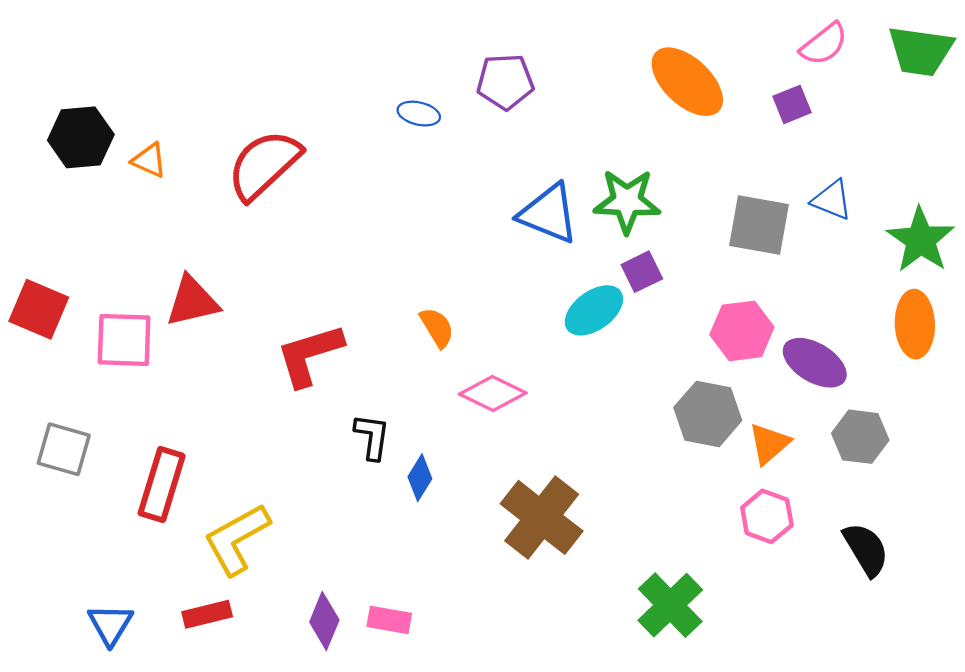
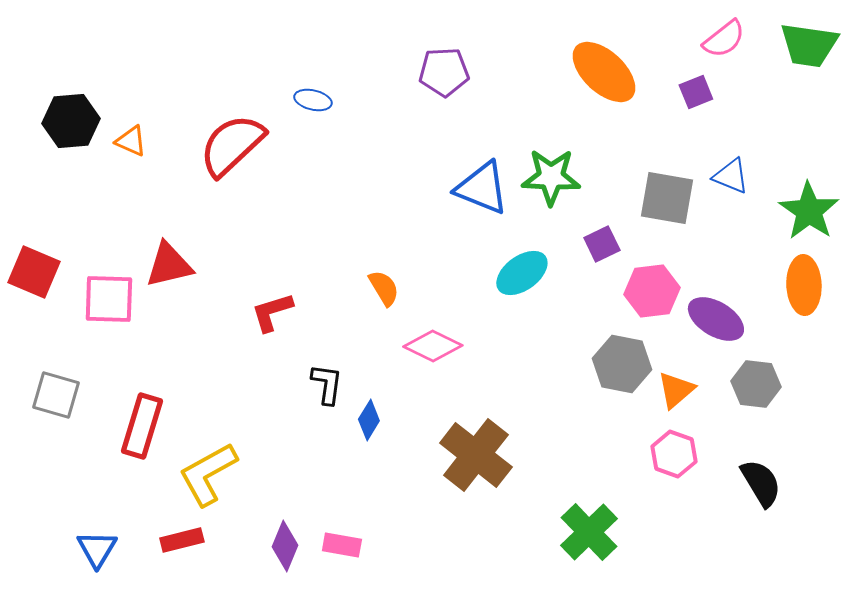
blue ellipse: (419, 114) -> (313, 100), moved
purple square: (642, 272) -> (602, 244), moved
red L-shape: (310, 355) -> (272, 312), size x0.7

